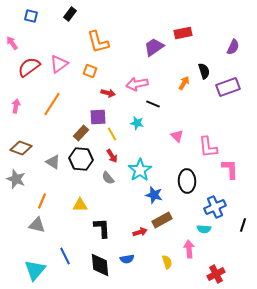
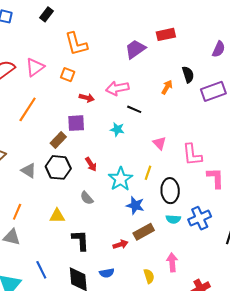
yellow line: (112, 134) -> (148, 173), moved, turned 48
gray semicircle: (108, 178) -> (87, 198), moved
cyan semicircle: (204, 229) -> (173, 219), moved

